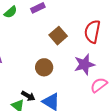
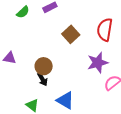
brown circle: (44, 67) -> (44, 66), moved
black arrow: (28, 96) -> (42, 79), moved, turned 32

